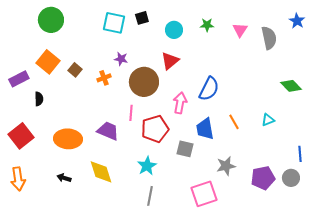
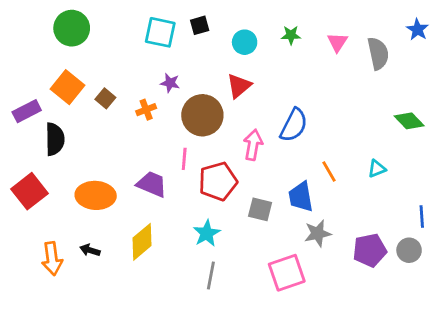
black semicircle: (39, 99) -> (55, 139), size x1.6
blue trapezoid: (205, 129) -> (301, 197), moved
yellow diamond: (101, 172) -> (142, 242), turned 68
orange arrow: (18, 179) -> (52, 259), moved

